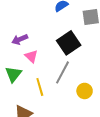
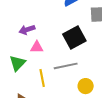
pink triangle: (31, 56) -> (37, 47), turned -48
gray line: (62, 72) -> (66, 66), turned 45

